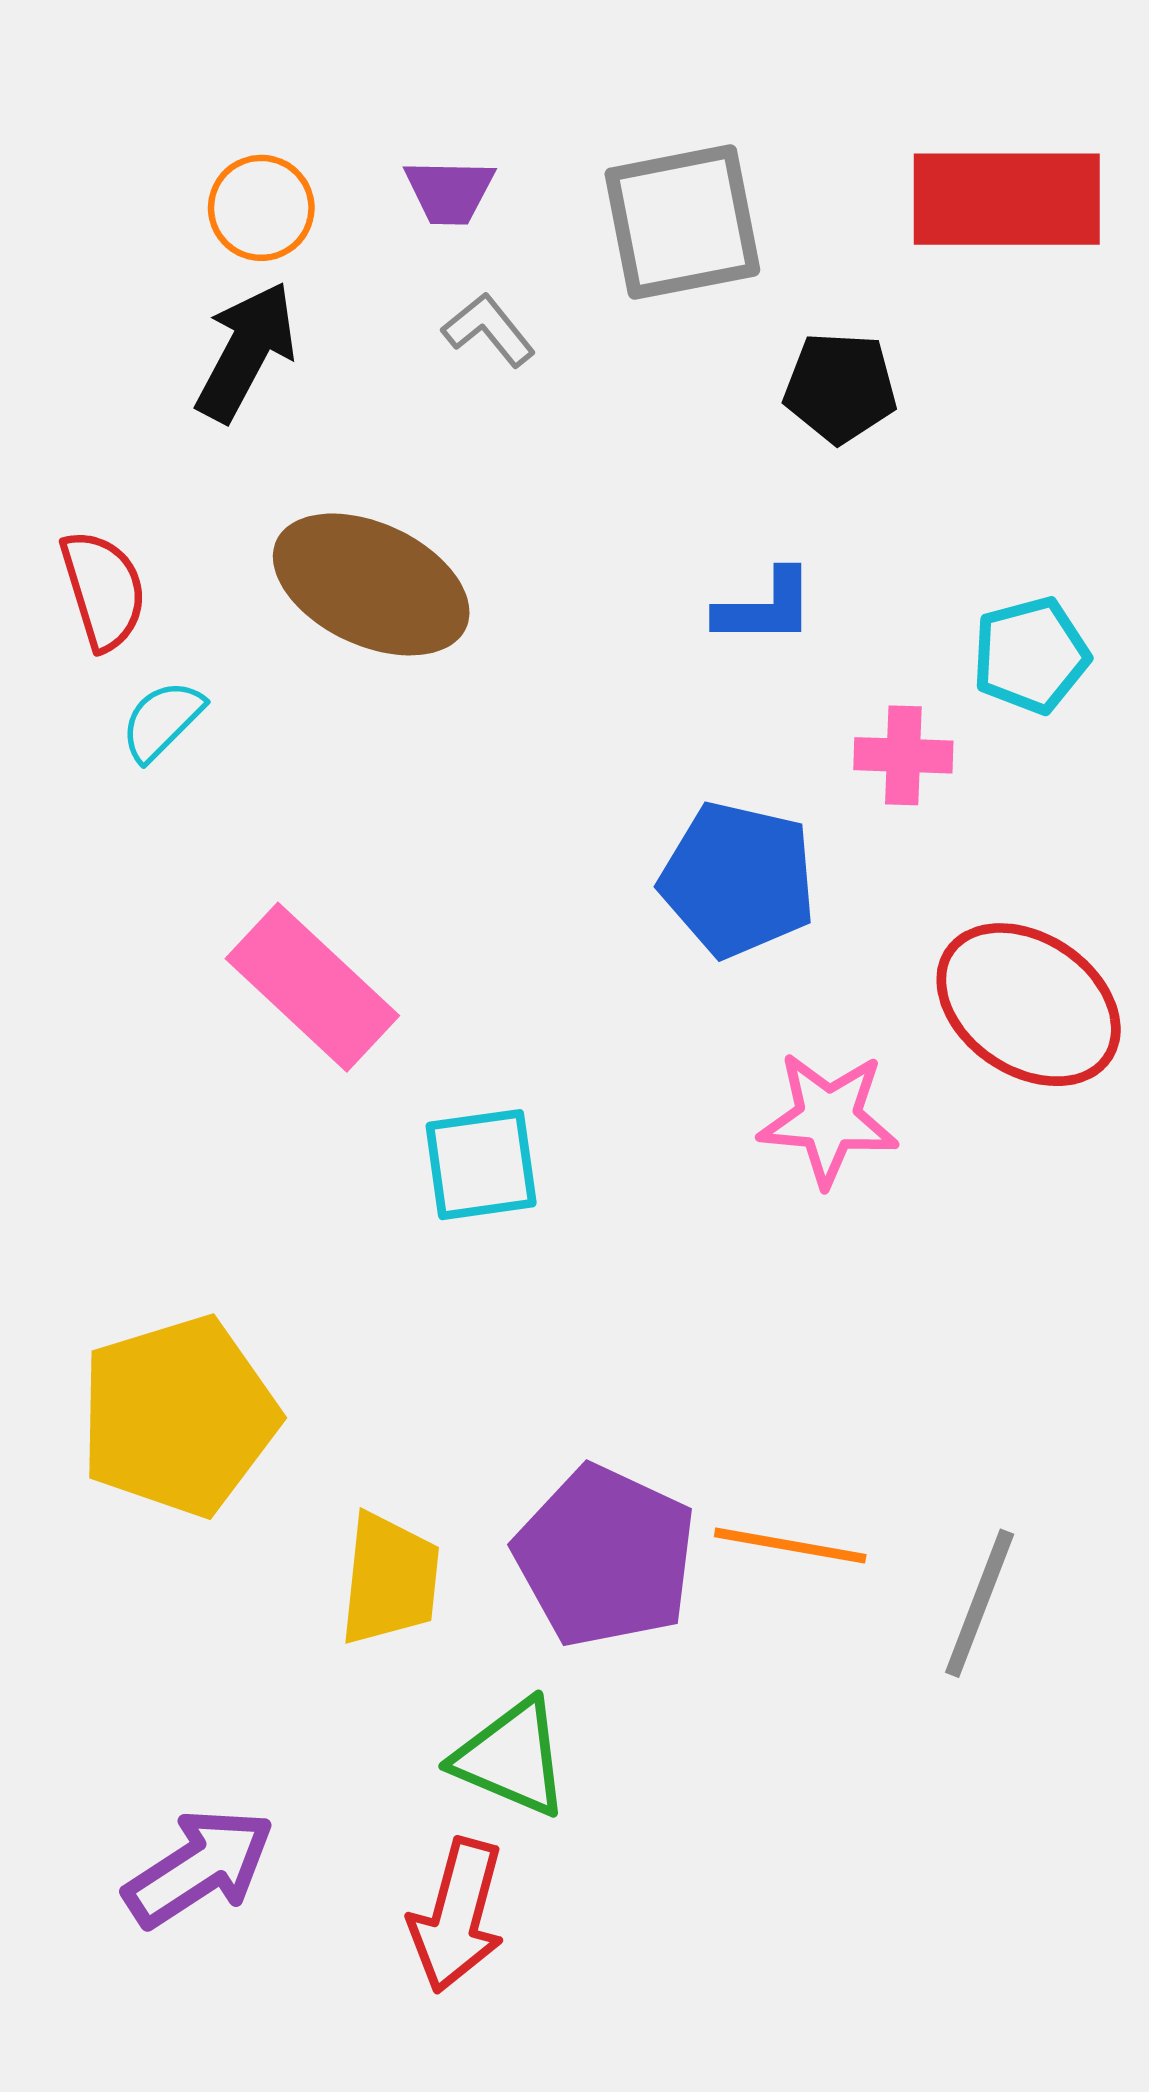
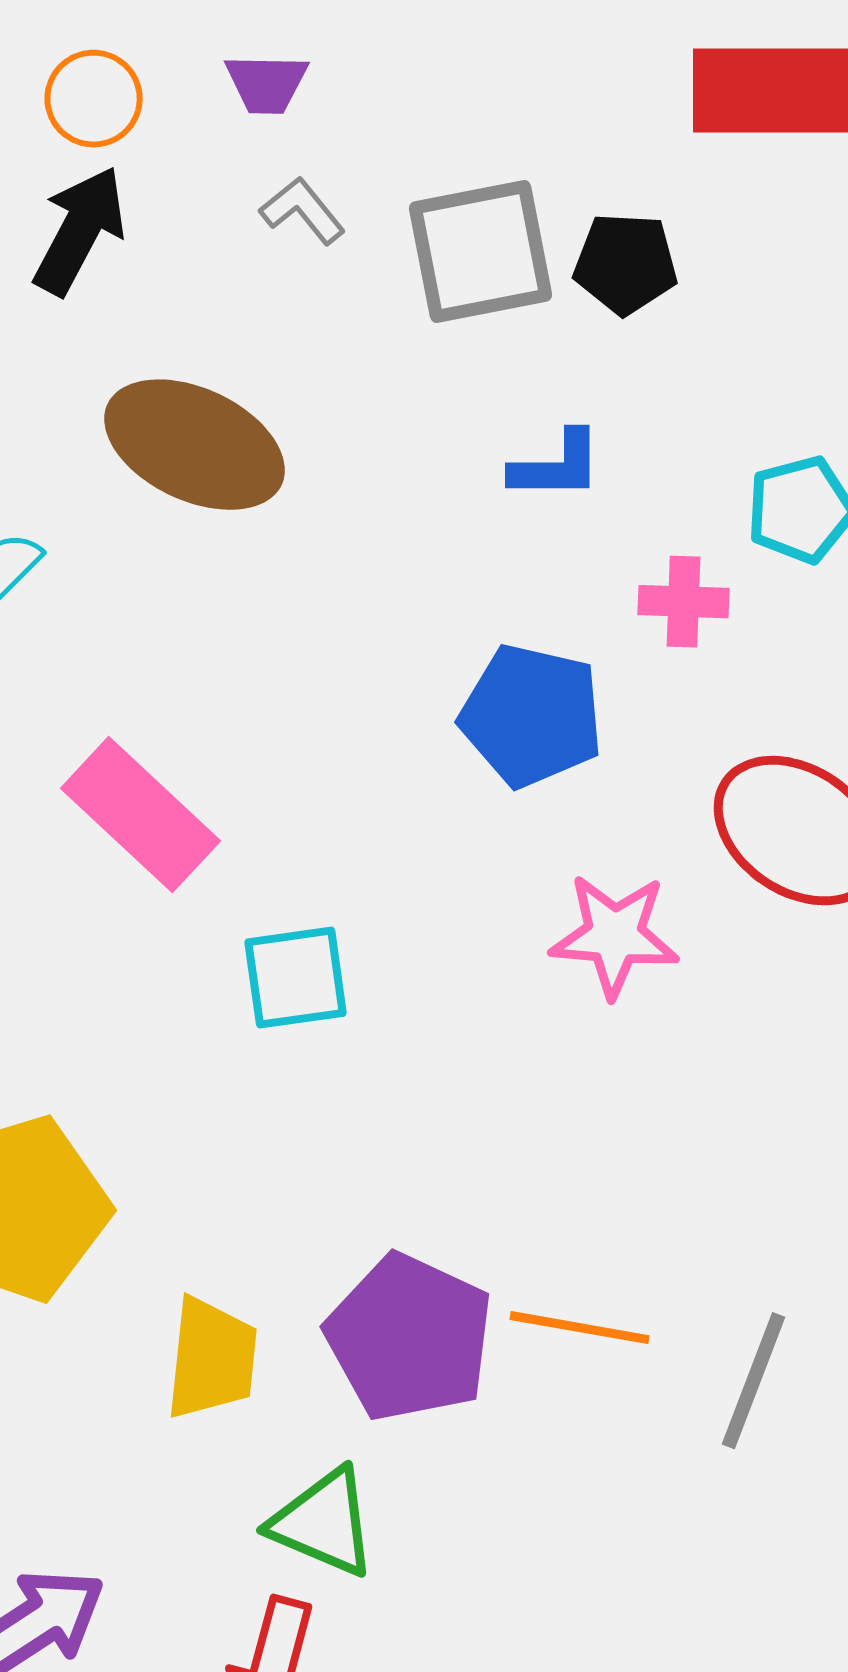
gray square: (682, 222) -> (481, 252), moved

